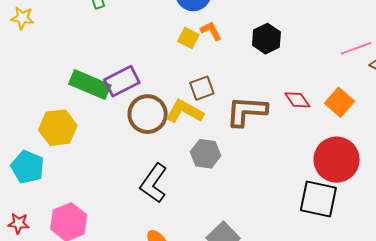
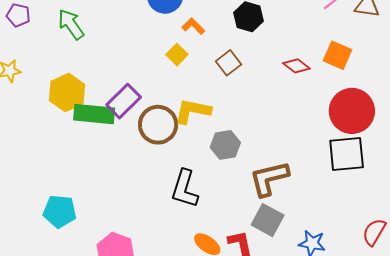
yellow square: (188, 38) -> (177, 55), moved, turned 35
brown square: (202, 88) -> (228, 63), moved
brown L-shape: (247, 111) -> (269, 178), moved
yellow hexagon: (58, 128) -> (67, 92), moved

